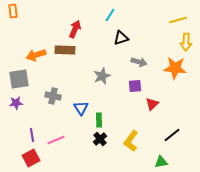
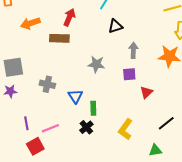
orange arrow: (36, 55) -> (30, 23), moved
gray arrow: (139, 62) -> (133, 50), turned -105
gray star: (102, 76) -> (96, 64), turned 30
black cross: (100, 139) -> (86, 127), moved
red square: (31, 158) -> (35, 146), moved

